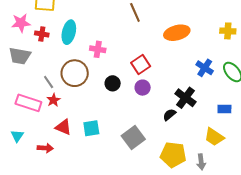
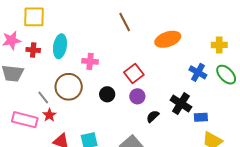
yellow cross: (228, 31) -> (219, 45), moved
blue rectangle: (224, 109) -> (201, 117), moved
black semicircle: (169, 115) -> (153, 116), moved

